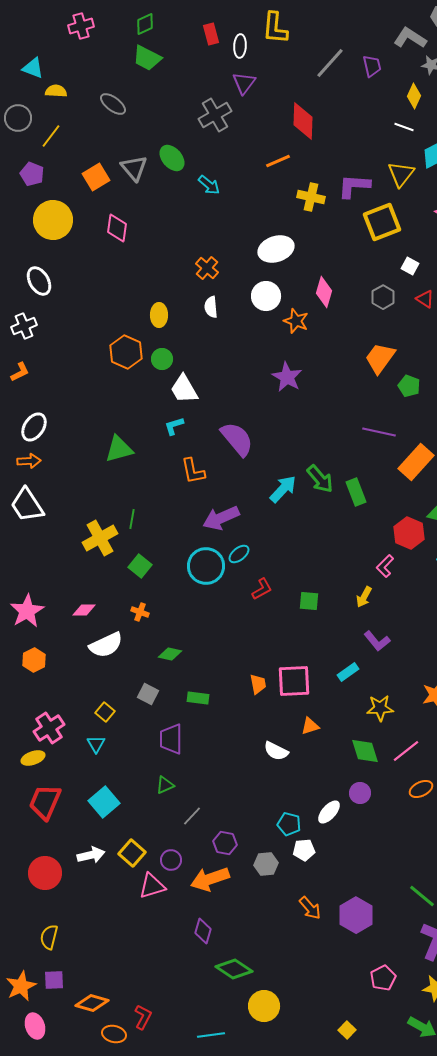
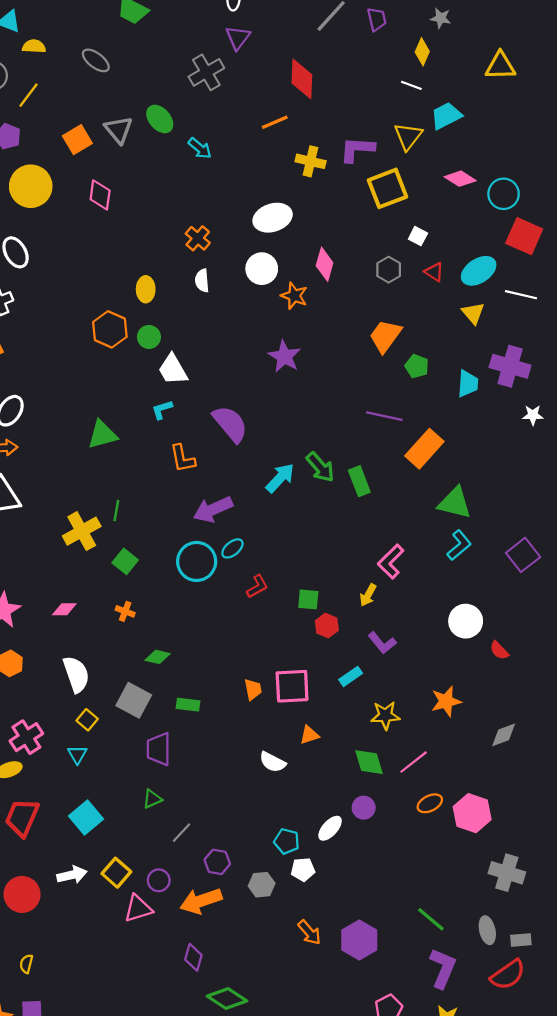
red hexagon: (409, 533) -> (327, 625), moved, size x0.7
pink L-shape: (385, 566) -> (391, 561), size x1.4
white semicircle: (106, 645) -> (76, 674), moved, turned -84
gray square: (148, 694) -> (134, 700), size x1.5
yellow semicircle: (49, 937) -> (26, 964), size x0.7

